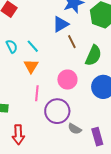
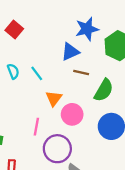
brown line: (72, 42) -> (81, 72), turned -56
orange triangle: (31, 66) -> (54, 98), moved

